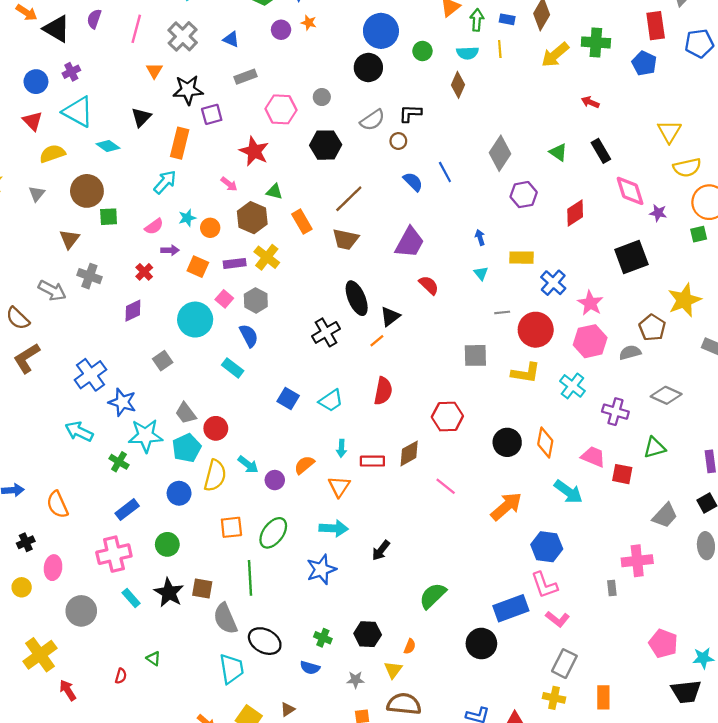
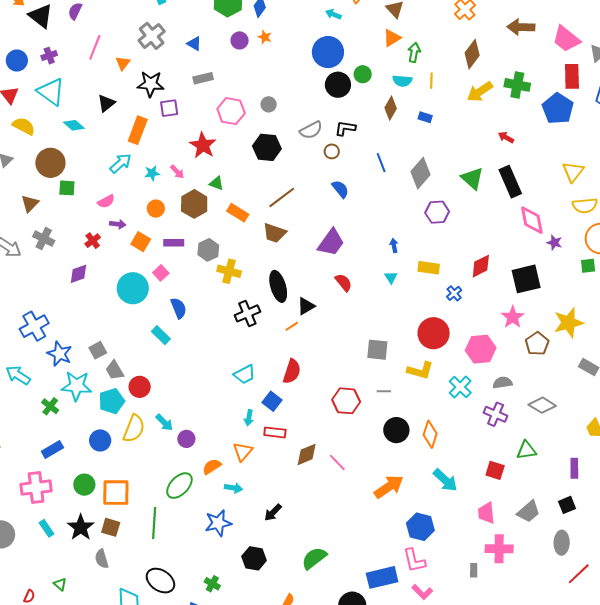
blue rectangle: (507, 19) -> (425, 117), moved
pink line: (136, 29) -> (95, 47), moved
blue pentagon: (644, 63) -> (558, 109), size x1.4
black circle: (368, 67) -> (338, 85), moved
black rectangle: (601, 151) -> (510, 182), size x1.4
green triangle: (558, 152) -> (472, 178), size x1.4
yellow semicircle: (52, 154) -> (24, 126), turned 40
blue line: (445, 172) -> (381, 163), moved
red diamond: (575, 213) -> (481, 266), moved
cyan star: (187, 218) -> (152, 173), moved
orange rectangle: (302, 222) -> (238, 213), turned -35
yellow cross: (267, 257) -> (229, 271), moved, turned -30
blue cross: (553, 283) -> (454, 293), size x0.7
gray hexagon: (256, 300) -> (208, 250), moved
pink star: (590, 303) -> (513, 317), moved
gray line: (502, 312) -> (384, 391), moved
gray semicircle: (630, 352) -> (503, 383), moved
gray square: (163, 361) -> (98, 350), moved
blue square: (288, 398) -> (272, 401), moved
brown diamond: (409, 453) -> (307, 454), moved
pink trapezoid: (593, 457) -> (486, 513), moved, turned -125
orange semicircle: (304, 465) -> (212, 467), moved
orange square: (231, 527) -> (116, 493), moved, size x1.4
cyan arrow: (334, 528) -> (233, 488), size x0.7
gray semicircle: (225, 619) -> (102, 559), moved, size x0.7
black hexagon: (368, 634) -> (254, 558), moved

